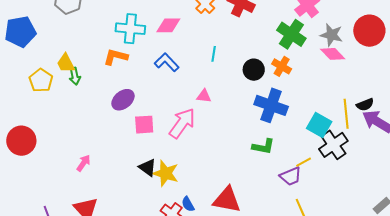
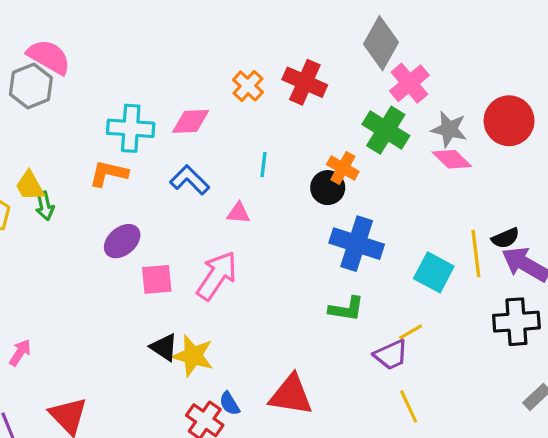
orange cross: (282, 66) -> (343, 168), moved
pink triangle: (204, 96) -> (238, 213), moved
black cross: (333, 145) -> (516, 322), moved, turned 32
pink arrow: (84, 163) -> (20, 353), moved

